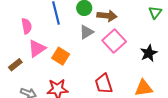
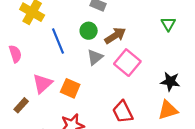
brown arrow: (107, 16) -> (115, 36), turned -30
pink semicircle: (27, 26) -> (15, 54), moved
black star: (149, 53) -> (170, 81), moved, turned -30

